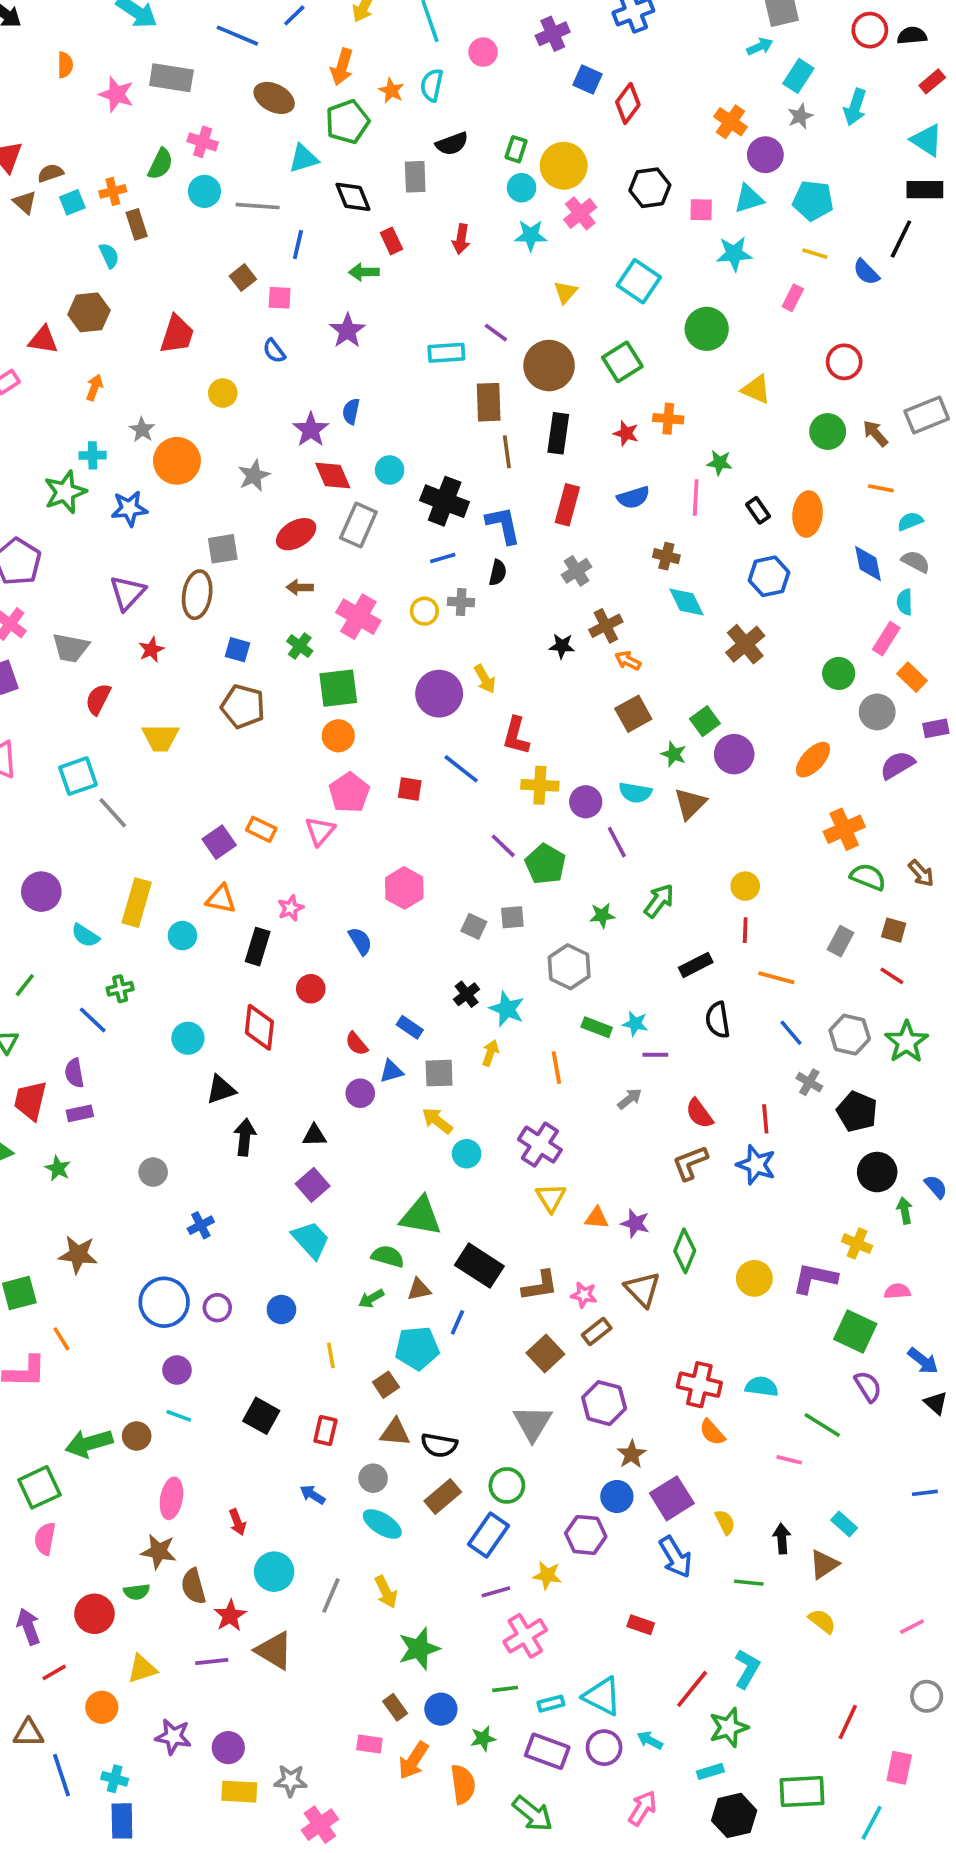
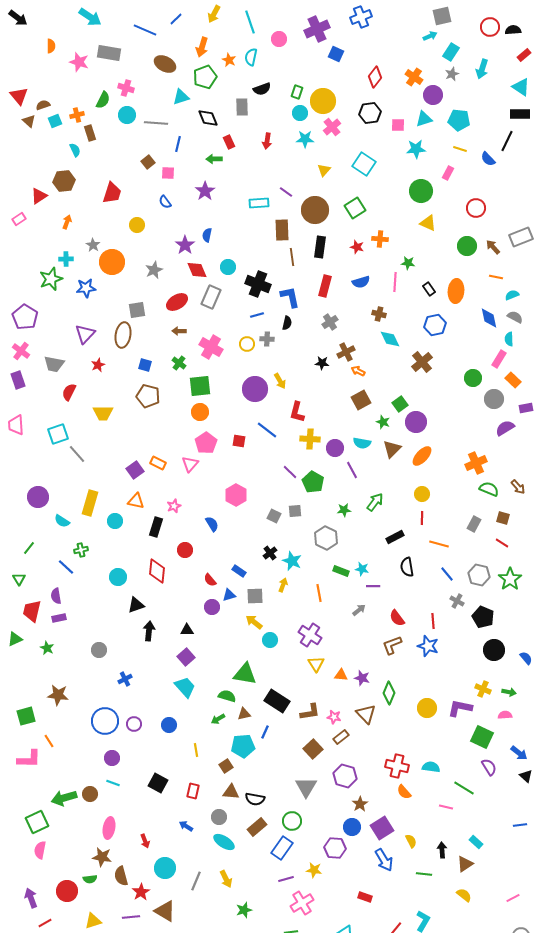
purple cross: (553, 34) -> (317, 29), size x1.4
red diamond: (628, 103) -> (375, 77), moved
green circle: (707, 329) -> (421, 191), moved
red triangle: (43, 340) -> (39, 196), turned -42
orange ellipse: (813, 760) -> (422, 456), moved
green arrow: (905, 1211) -> (509, 692), moved, turned 112
green star: (419, 1649) -> (244, 910), size x0.7

